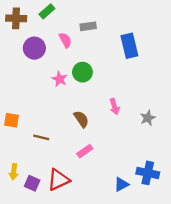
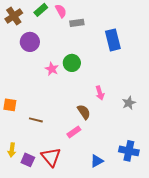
brown cross: (16, 18) -> (14, 16), turned -36
pink semicircle: (65, 40) -> (61, 11), moved
brown semicircle: (81, 119) -> (84, 112), moved
red triangle: (58, 180) -> (51, 157), turned -45
blue triangle: (121, 184) -> (97, 161), moved

